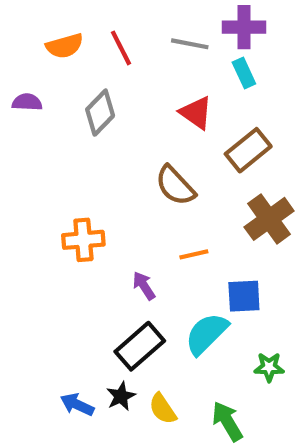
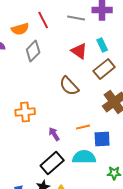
orange semicircle: (65, 46) -> (20, 29), moved
cyan rectangle: (244, 73) -> (102, 45), moved
orange line: (194, 254) -> (83, 127), moved
cyan semicircle: (206, 334) -> (84, 157), turned 45

